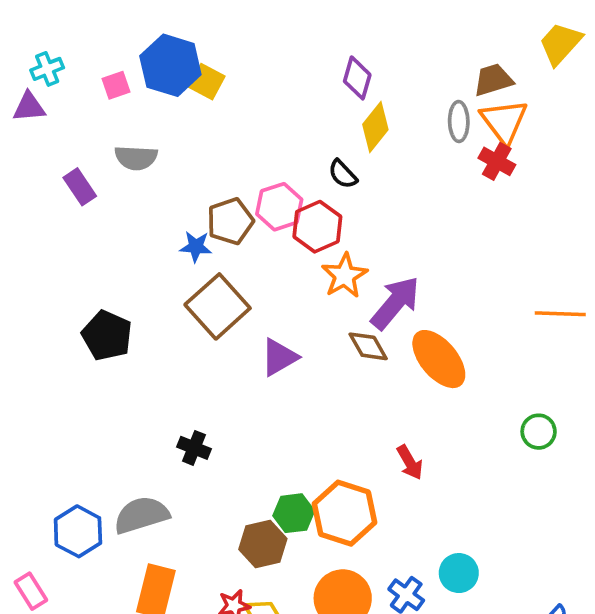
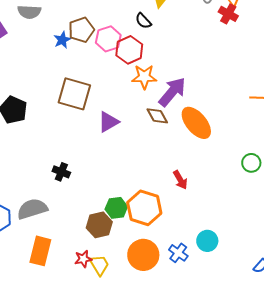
brown pentagon: (230, 221) -> (81, 30), moved
blue star: (196, 247) -> (62, 40), moved, turned -30
orange star: (345, 276) -> (144, 77), turned 30
brown square: (218, 306) -> (74, 94), turned -32

